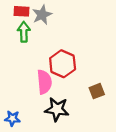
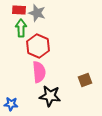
gray star: (42, 15) -> (37, 13), turned -30
red hexagon: (63, 64) -> (38, 46), moved

